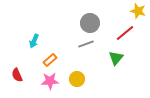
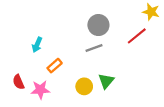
green triangle: (116, 58) -> (106, 81), moved
pink star: (50, 81) -> (40, 90), moved

